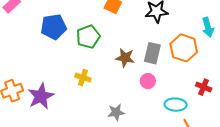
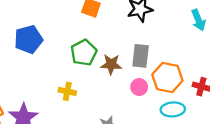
green pentagon: (88, 37) -> (84, 53), moved
orange hexagon: (184, 48) -> (167, 78), moved

